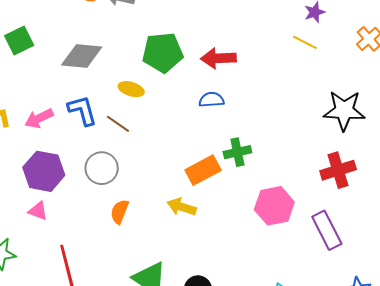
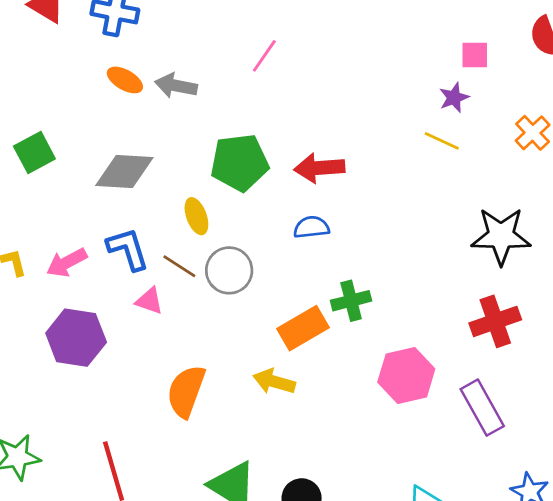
yellow ellipse: (131, 89) -> (196, 216), turned 55
gray circle: (102, 168) -> (229, 270), moved
pink triangle: (38, 211) -> (149, 301), moved
orange semicircle: (120, 212) -> (186, 391), size x1.5

